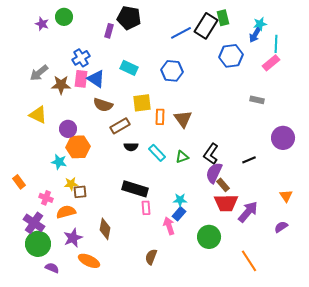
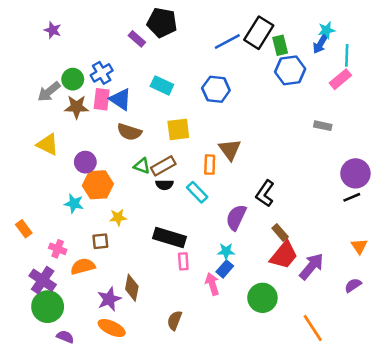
green circle: (64, 17) -> (73, 79), moved
green rectangle: (223, 18) -> (280, 45), moved
purple rectangle: (109, 31) -> (137, 39), turned -64
orange rectangle: (160, 117) -> (210, 165), moved
brown rectangle: (120, 126) -> (163, 166), moved
green triangle: (182, 157) -> (142, 166), moved, turned 40
black line: (249, 160) -> (352, 197), moved
purple semicircle: (214, 173) -> (236, 217), moved
yellow star: (71, 184) -> (118, 217), moved
red trapezoid: (226, 203) -> (284, 255), turned -50
purple star: (73, 238) -> (109, 299), moved
brown semicircle: (151, 257) -> (175, 320), moved

